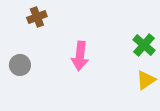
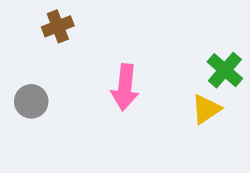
yellow triangle: (146, 80) -> (206, 109), moved

